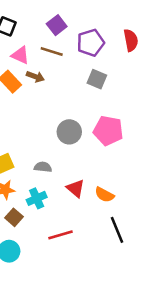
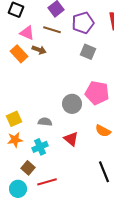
gray circle: (69, 132) -> (72, 104), moved
orange semicircle: (104, 195) -> (103, 131), moved
brown square: (14, 217) -> (28, 168), moved
red line: (60, 235) -> (47, 182), moved

